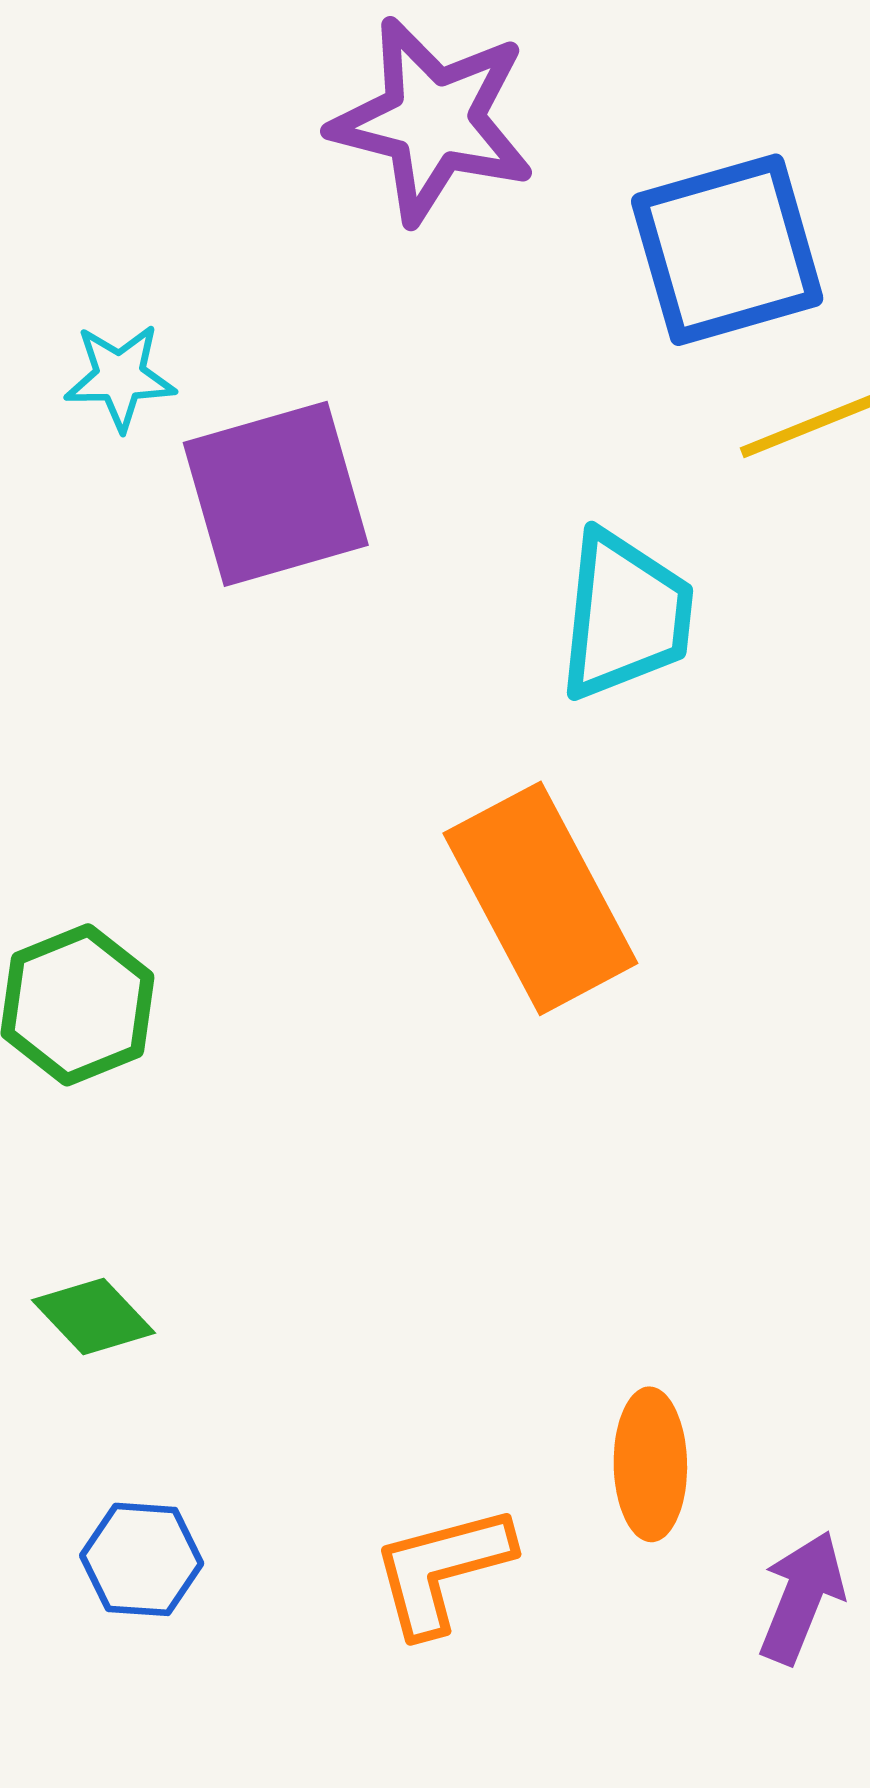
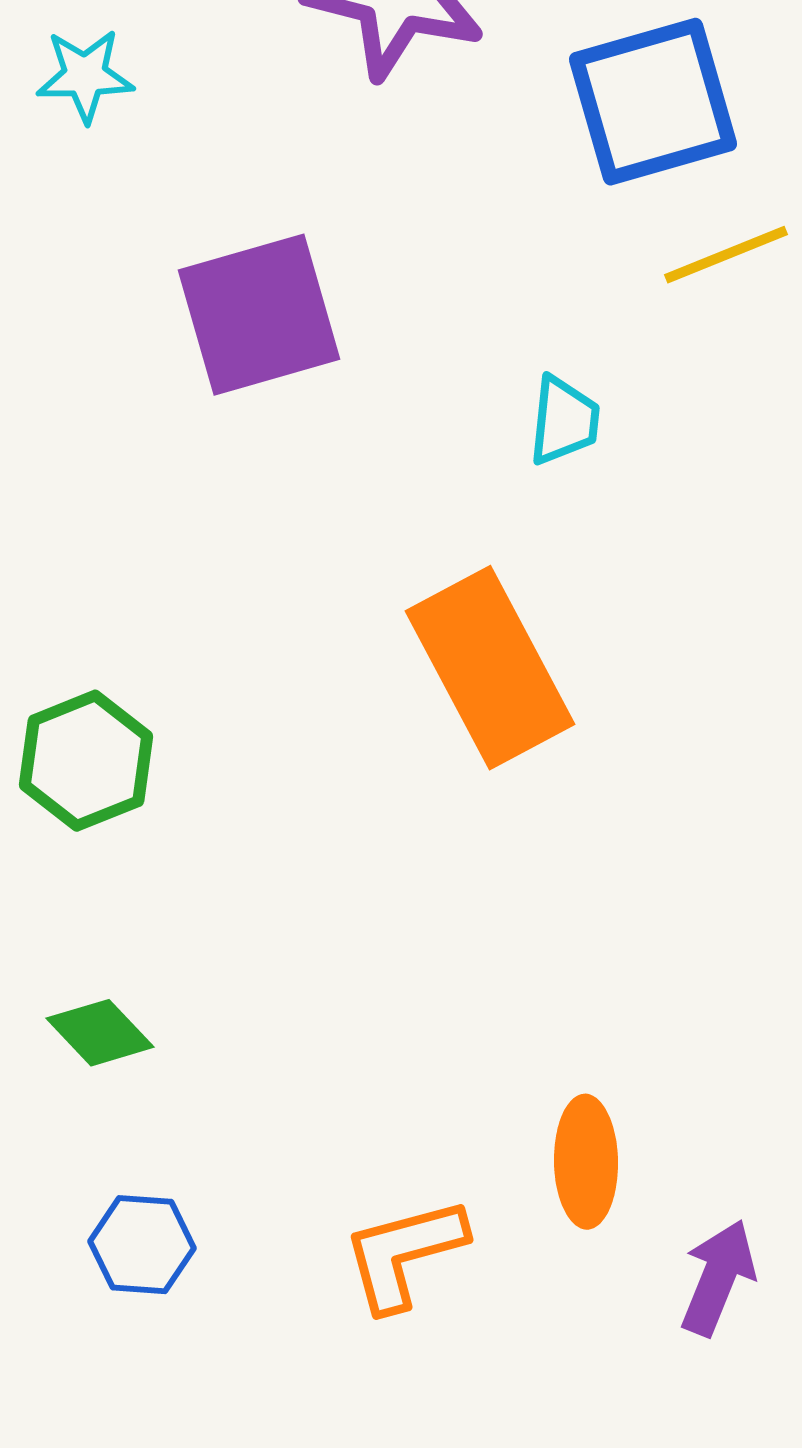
cyan star: (120, 377) -> (85, 76), moved
cyan trapezoid: (625, 615) -> (564, 421), size x0.6

